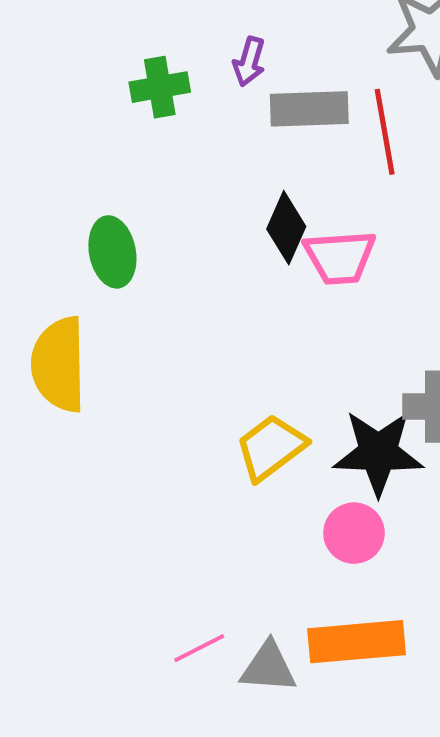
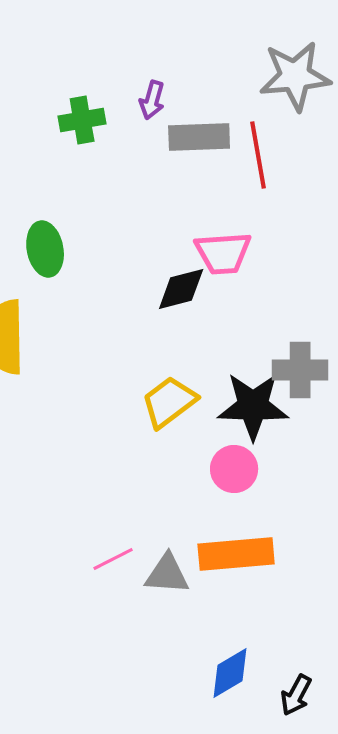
black diamond: (286, 228) -> (181, 289), moved, turned 52

